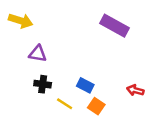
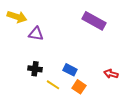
purple triangle: (38, 54) -> (36, 34), moved

